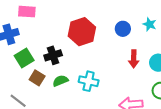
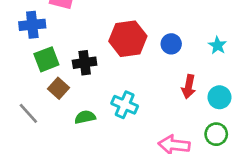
blue circle: (123, 29) -> (171, 44), moved
green semicircle: (60, 81) -> (85, 117), moved

